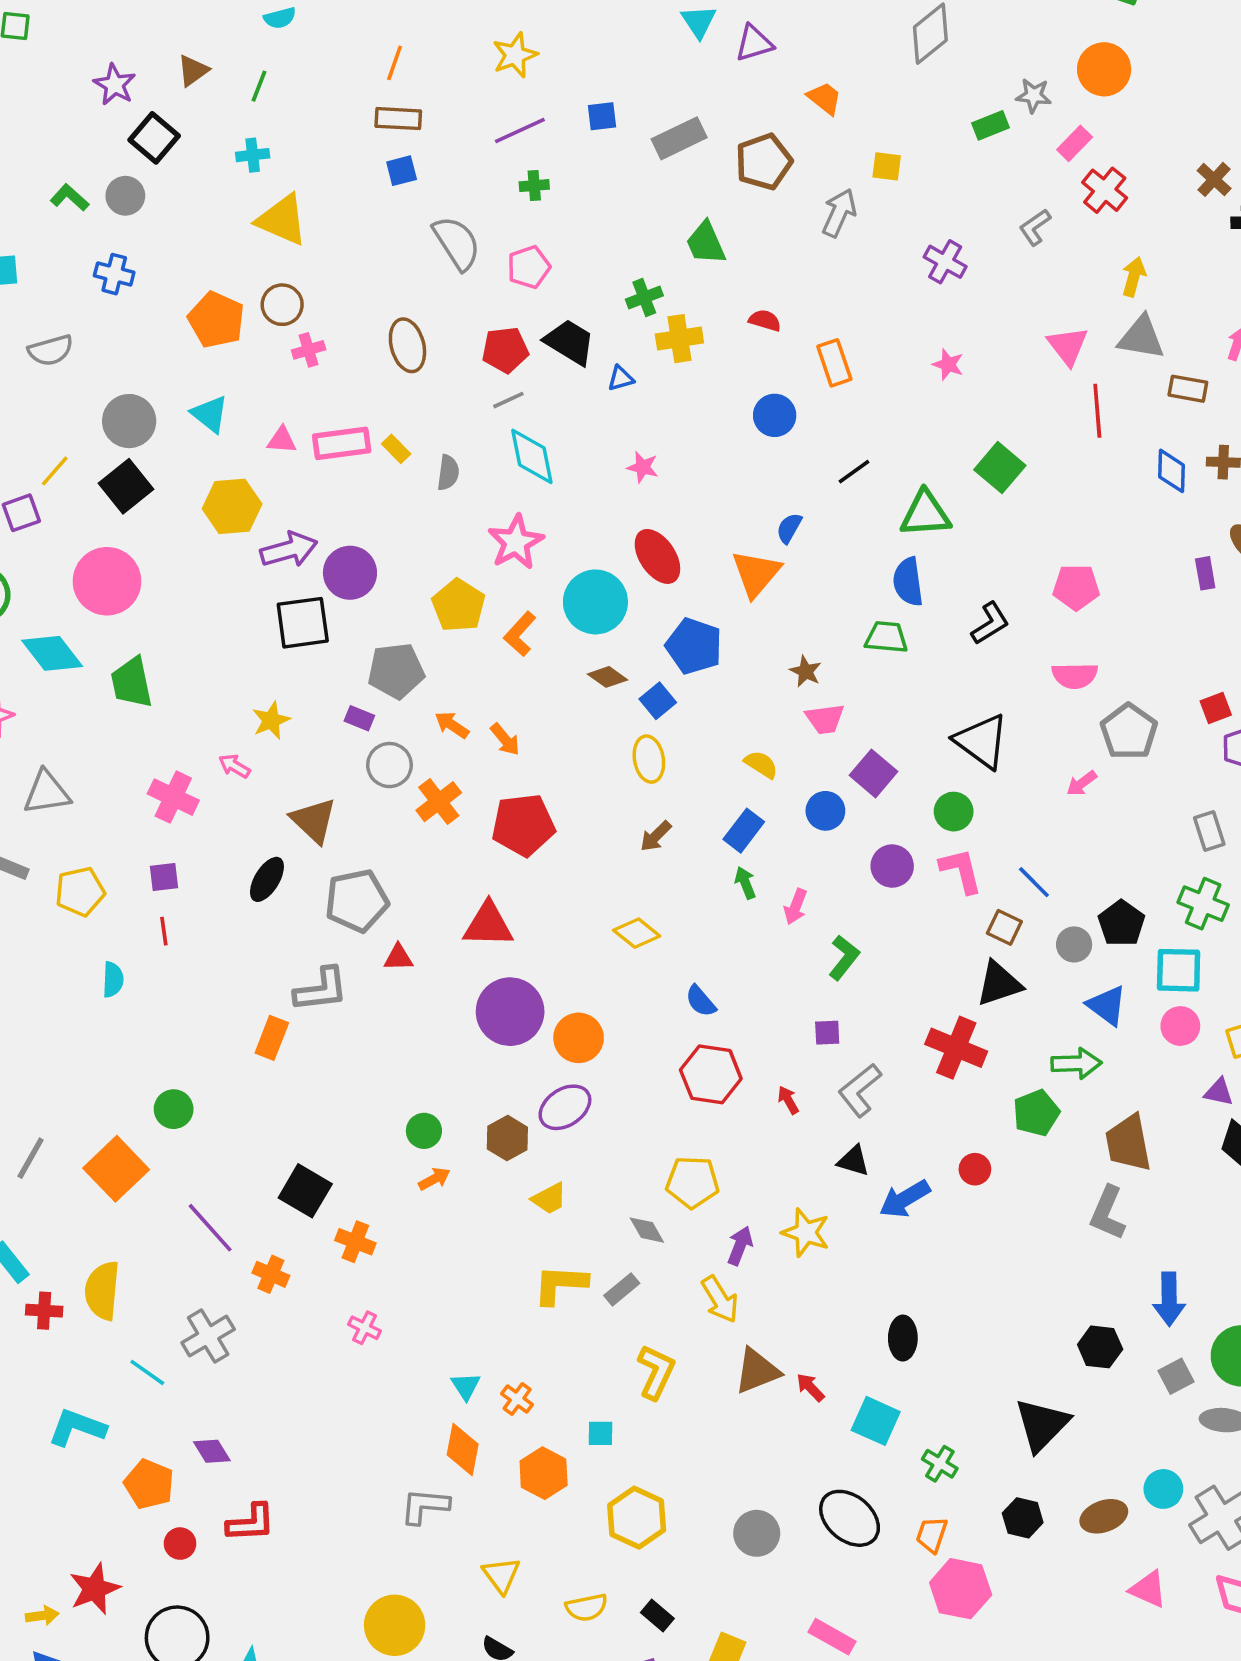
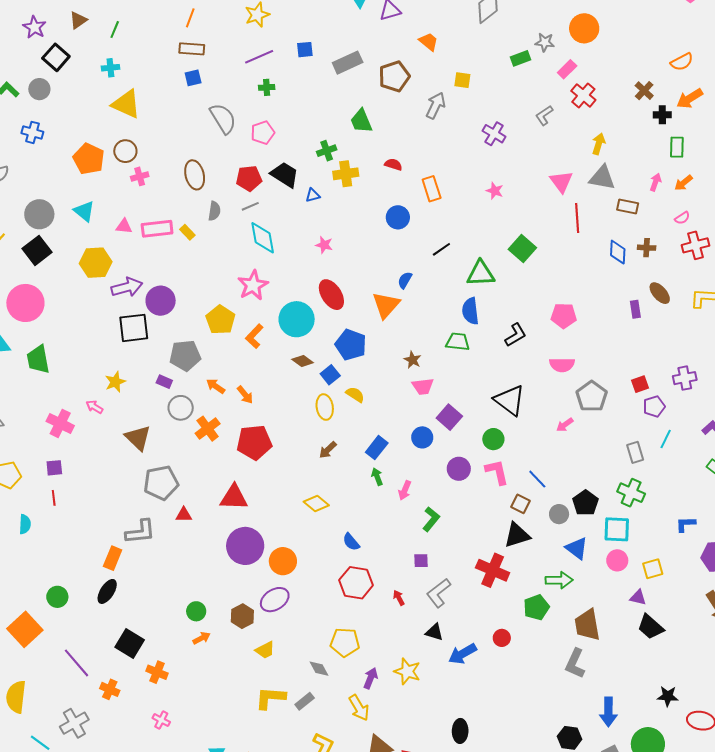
gray semicircle: (448, 473) -> (214, 211), moved
yellow semicircle: (761, 764) -> (355, 395), moved
black ellipse: (267, 879) -> (107, 591), moved

